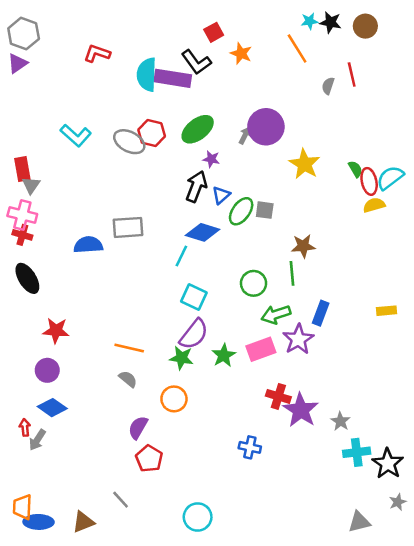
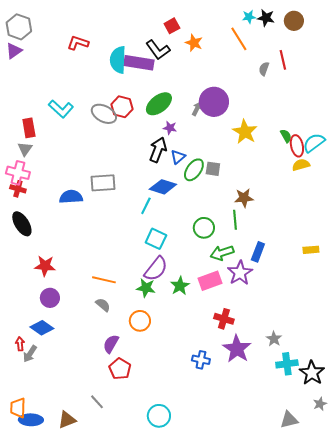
red rectangle: (22, 169) -> (29, 128), moved
purple circle: (47, 370) -> (50, 298), moved
purple star: (301, 410) -> (237, 349), moved

